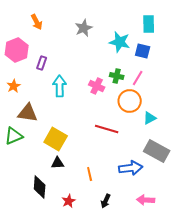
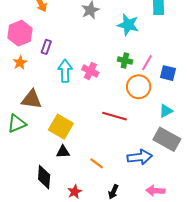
blue square: (143, 51) -> (168, 73), moved
orange star: (14, 86) -> (20, 63), moved
pink cross: (97, 86) -> (90, 71), moved
cyan triangle: (150, 118) -> (166, 111), moved
orange line: (90, 174) -> (97, 163), turned -40

